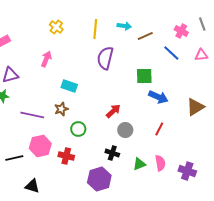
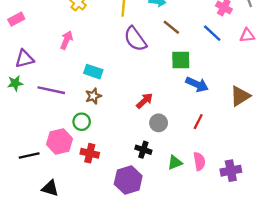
brown line: (145, 36) -> (171, 27), moved, turned 63
purple semicircle: (105, 58) -> (135, 39), turned -50
brown star: (61, 109) -> (93, 96), moved
purple line: (32, 115) -> (51, 90), moved
green circle: (78, 129) -> (82, 122), moved
purple cross: (187, 171) -> (231, 171), turned -30

